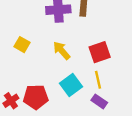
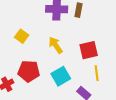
yellow line: (98, 80) -> (97, 73), moved
red pentagon: (36, 97) -> (29, 71), moved

